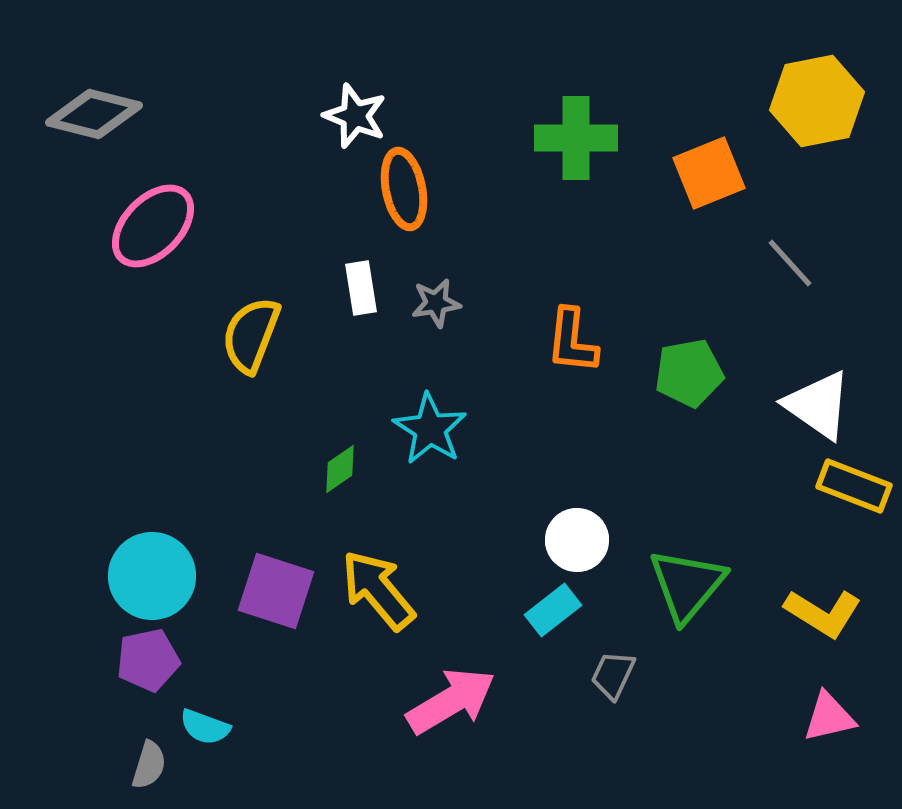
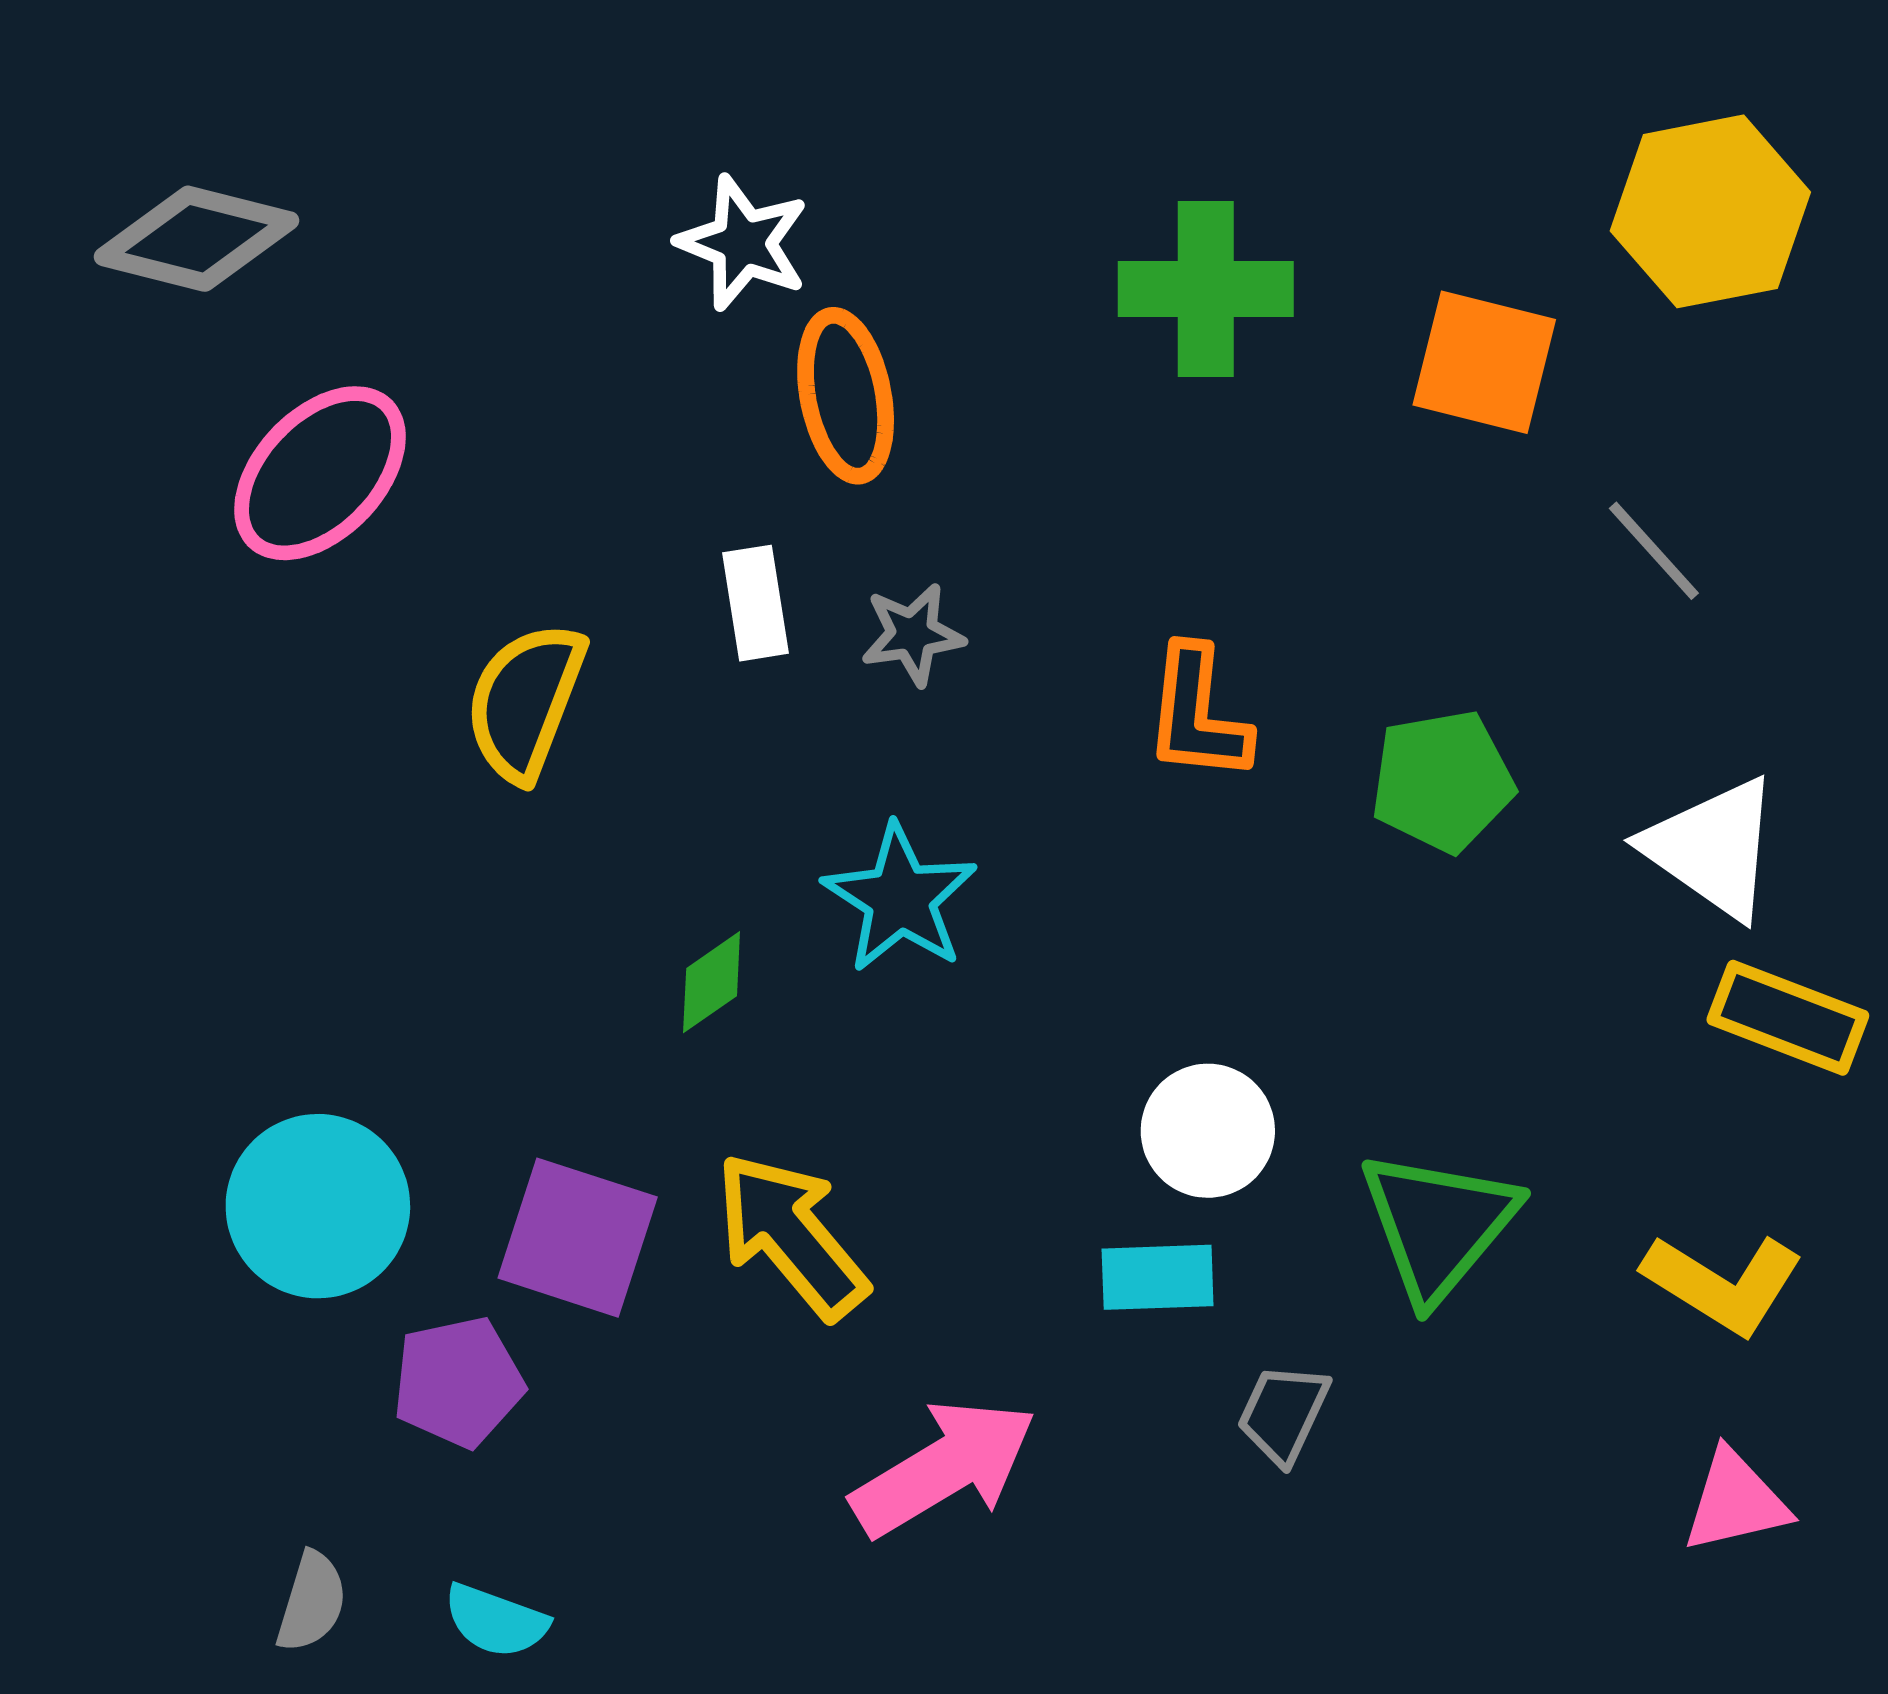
orange square: (709, 173) -> (1484, 362), turned 36
cyan rectangle: (553, 610) -> (1158, 1277), turned 36
purple pentagon: (148, 660) -> (458, 1382), moved
cyan semicircle: (205, 727) -> (496, 1621), moved

